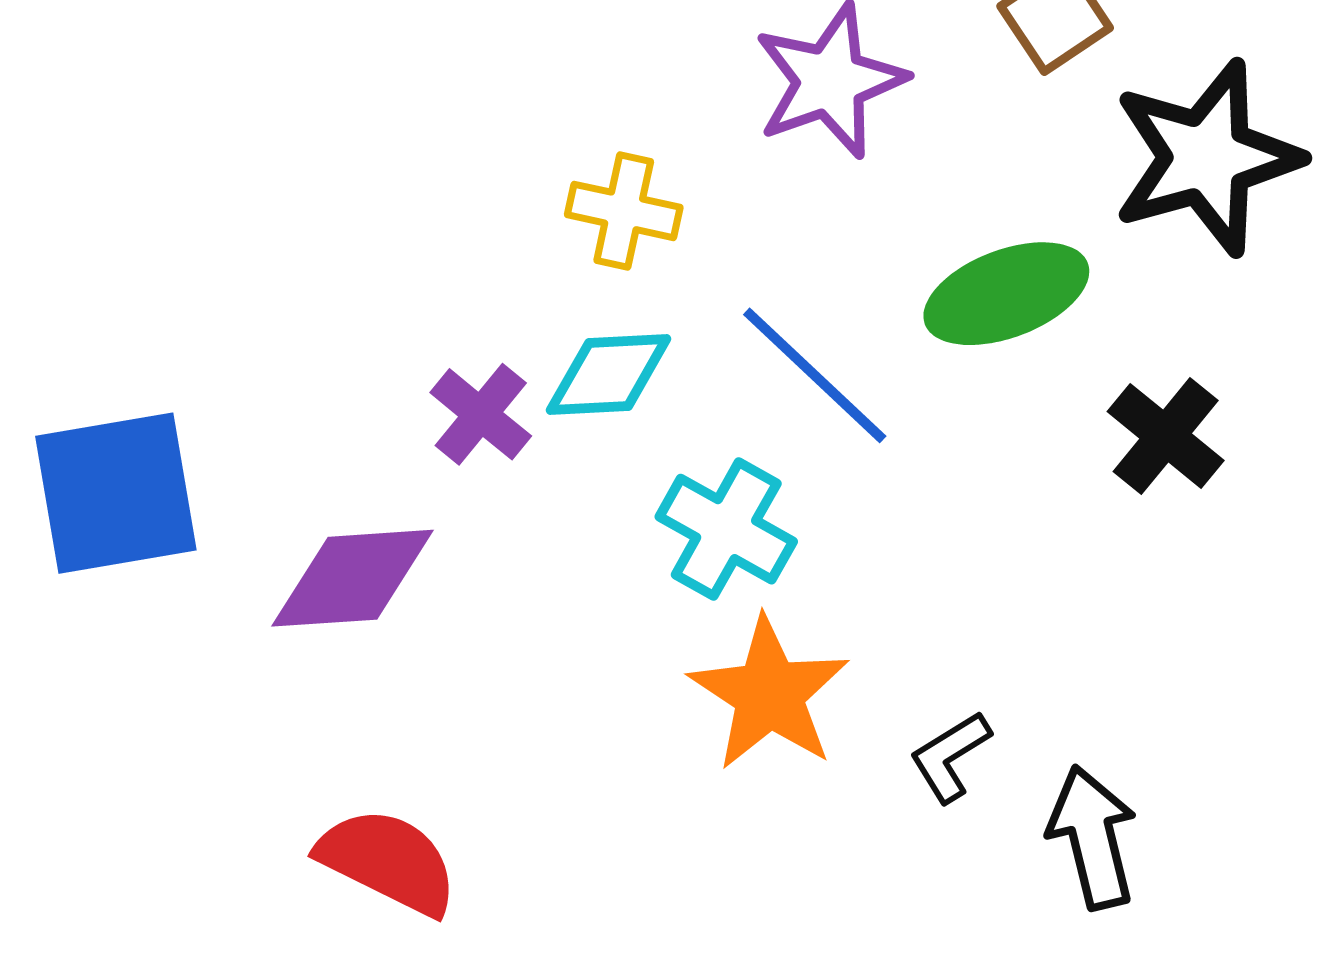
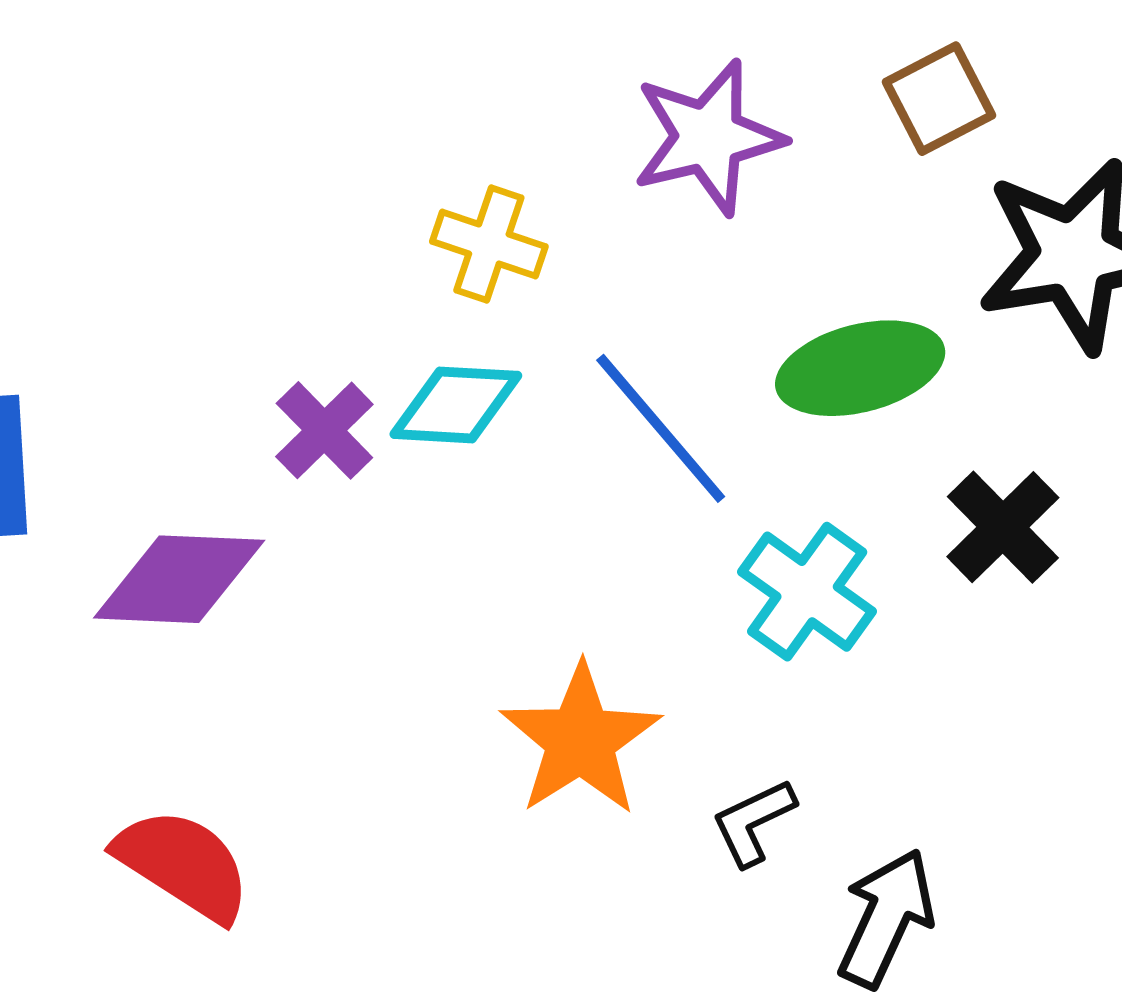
cyan cross: (726, 529) -> (807, 592), moved
black arrow: (1093, 837) -> (886, 918), turned 32

